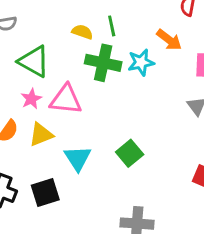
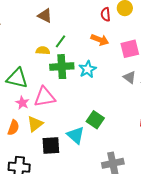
green line: (112, 26) -> (61, 41), turned 64
cyan star: (141, 62) -> (88, 69), moved
cyan triangle: (78, 158) -> (76, 135), moved
black square: (45, 192) -> (51, 146), moved, turned 30

